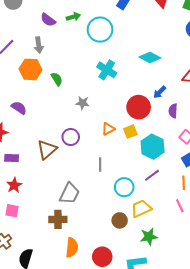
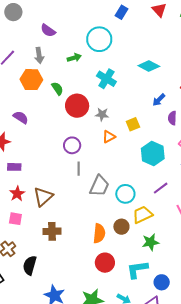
green arrow: (73, 17) -> (74, 58), moved
gray star: (83, 103) -> (102, 114), moved
red circle: (139, 107) -> (77, 106), moved
yellow square: (130, 132) -> (133, 124), moved
brown triangle: (47, 150) -> (43, 197), moved
gray line: (100, 165) -> (79, 169), moved
purple line: (152, 175) -> (161, 188), moved
gray trapezoid: (70, 193) -> (99, 186), moved
brown cross: (58, 219) -> (52, 231), moved
orange semicircle: (72, 247) -> (99, 233), moved

